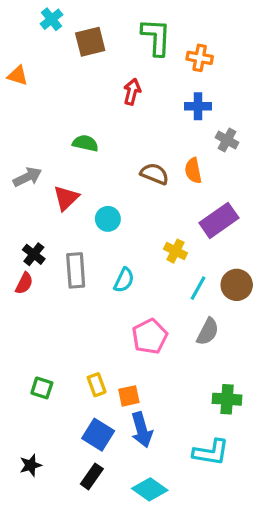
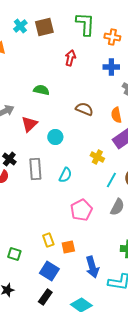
cyan cross: (52, 19) -> (20, 26), moved
orange semicircle: (193, 171) -> (116, 115), moved
green square: (42, 388) -> (14, 254), moved
blue arrow: (142, 430) -> (92, 267), moved

